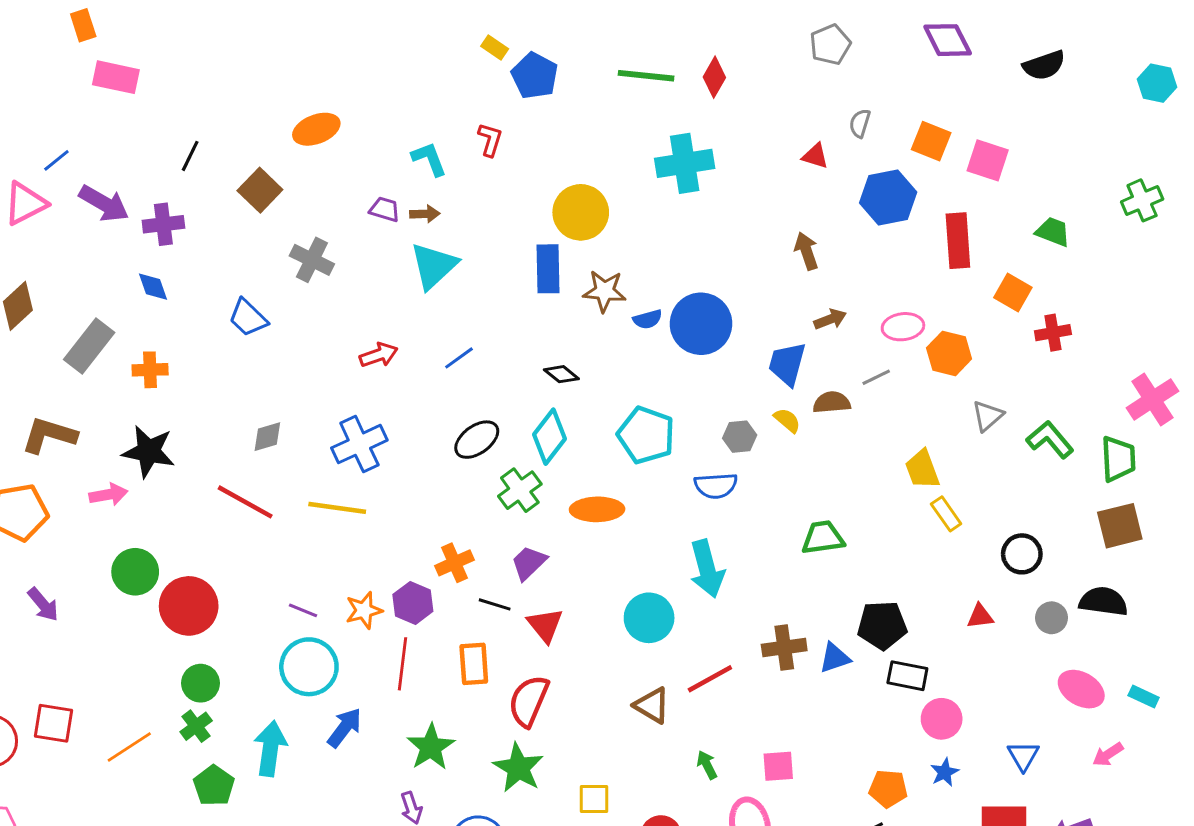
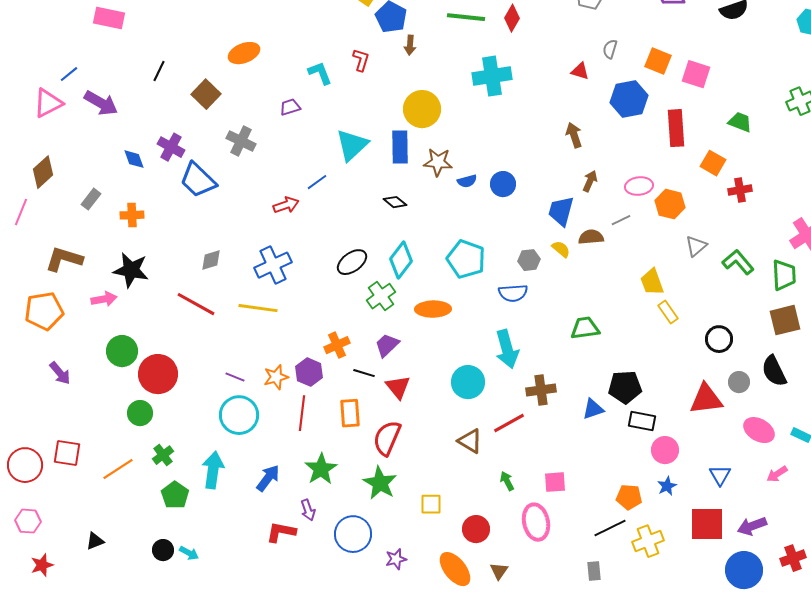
purple trapezoid: (385, 209) -> (290, 107), turned -35
brown arrow: (425, 214) -> (410, 45), moved, turned 96
purple cross: (163, 224) -> (171, 147), moved, turned 36
cyan triangle: (434, 266) -> (352, 145), moved
blue trapezoid: (248, 318) -> (198, 180), size x1.4
brown arrow: (830, 319) -> (590, 181), turned -45
blue circle: (701, 324) -> (503, 184), size x0.6
gray rectangle: (89, 346) -> (91, 199), size x0.6
blue line: (459, 358) -> (317, 182), moved
black diamond: (561, 374) -> (395, 202), moved
black semicircle: (1103, 601) -> (774, 371), turned -124
red triangle: (980, 616) -> (706, 399), moved, size x1.8
brown cross: (784, 647) -> (541, 390), moved
green circle: (201, 683) -> (140, 413), moved
blue arrow: (345, 728) -> (268, 478), moved

